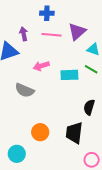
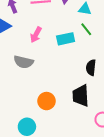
pink arrow: (41, 66) -> (36, 35), turned -35
green line: (91, 69) -> (86, 29), turned 32

